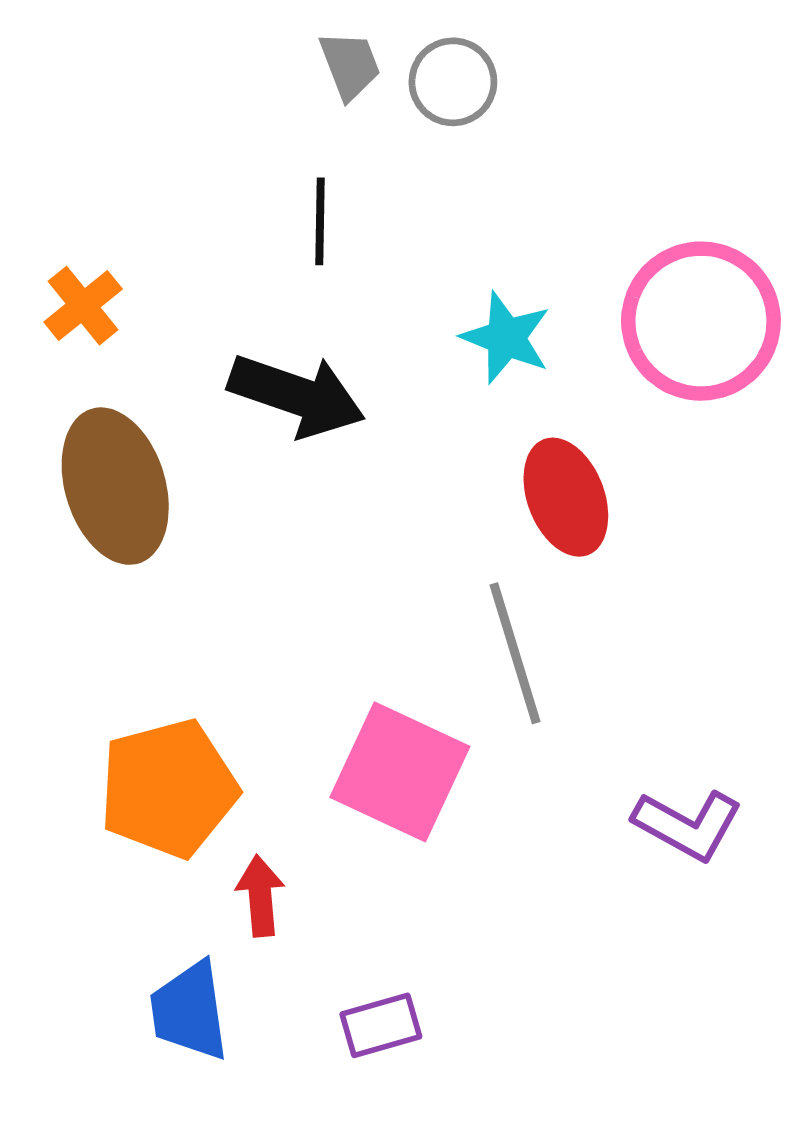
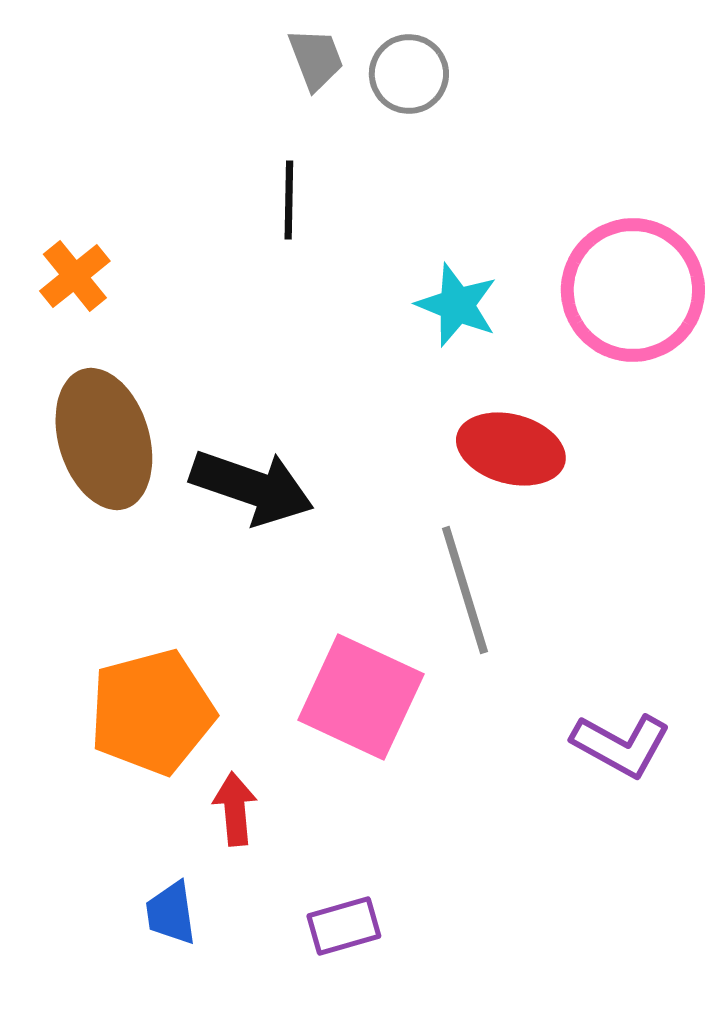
black arrow: (297, 395) -> (252, 487), moved
red ellipse: (566, 497) -> (511, 449), turned -54
blue trapezoid: (189, 1011) -> (171, 913), size x0.7

